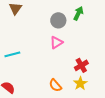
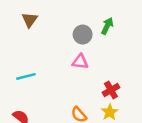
pink triangle: (56, 42) -> (80, 62), turned 40

